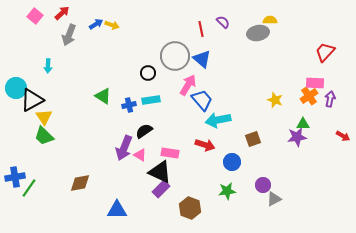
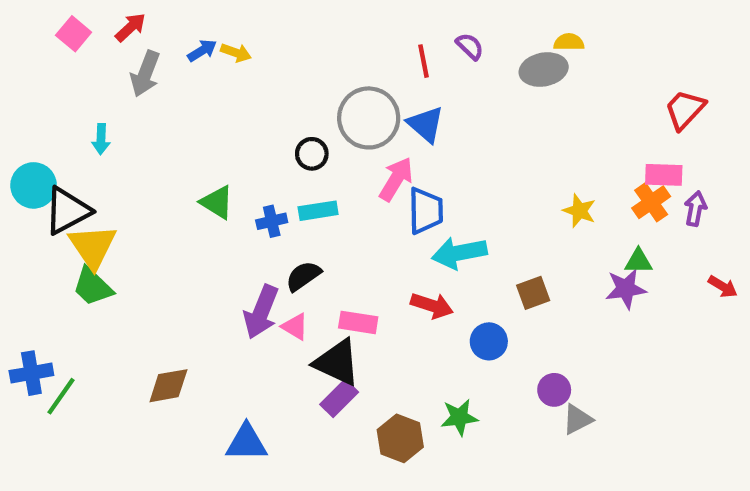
blue trapezoid: (202, 100) -> (426, 211), turned 40
yellow triangle: (44, 117) -> (93, 247), size x1.4
green star: (227, 191) -> (459, 417), moved

